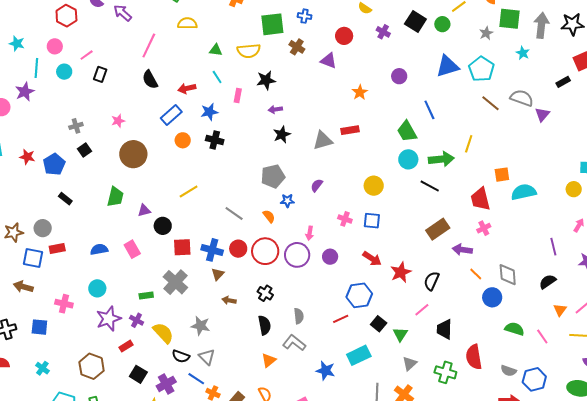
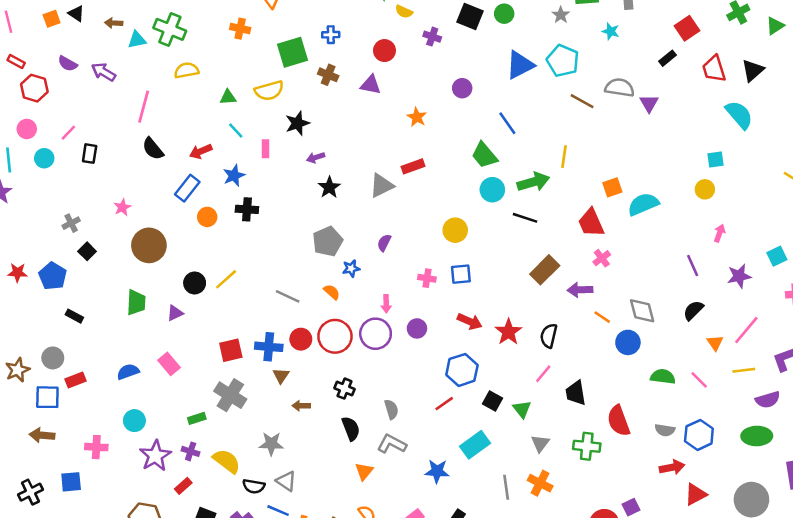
black circle: (163, 226) -> (195, 283), moved

